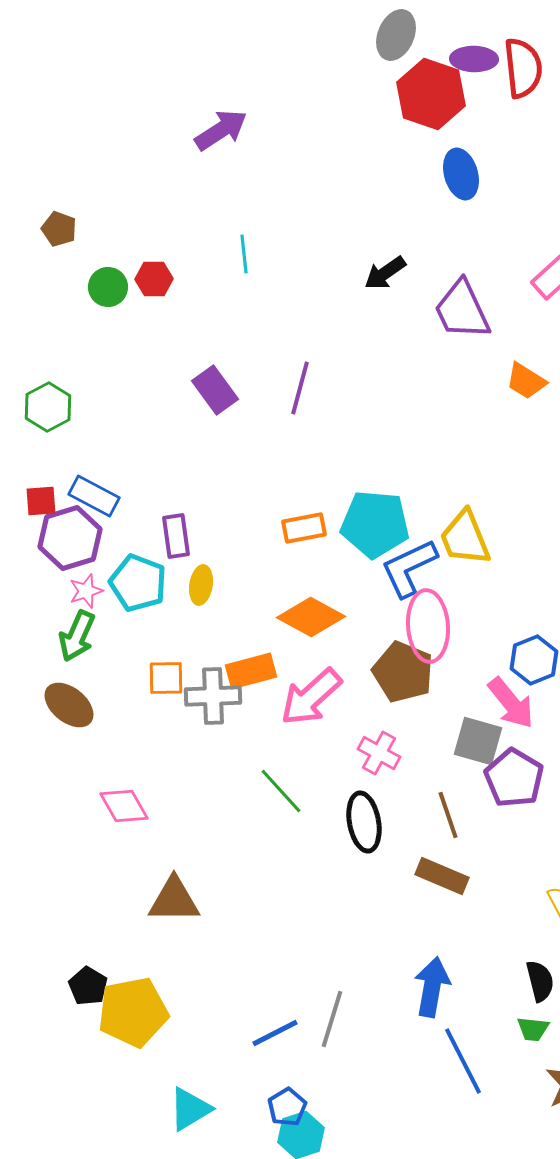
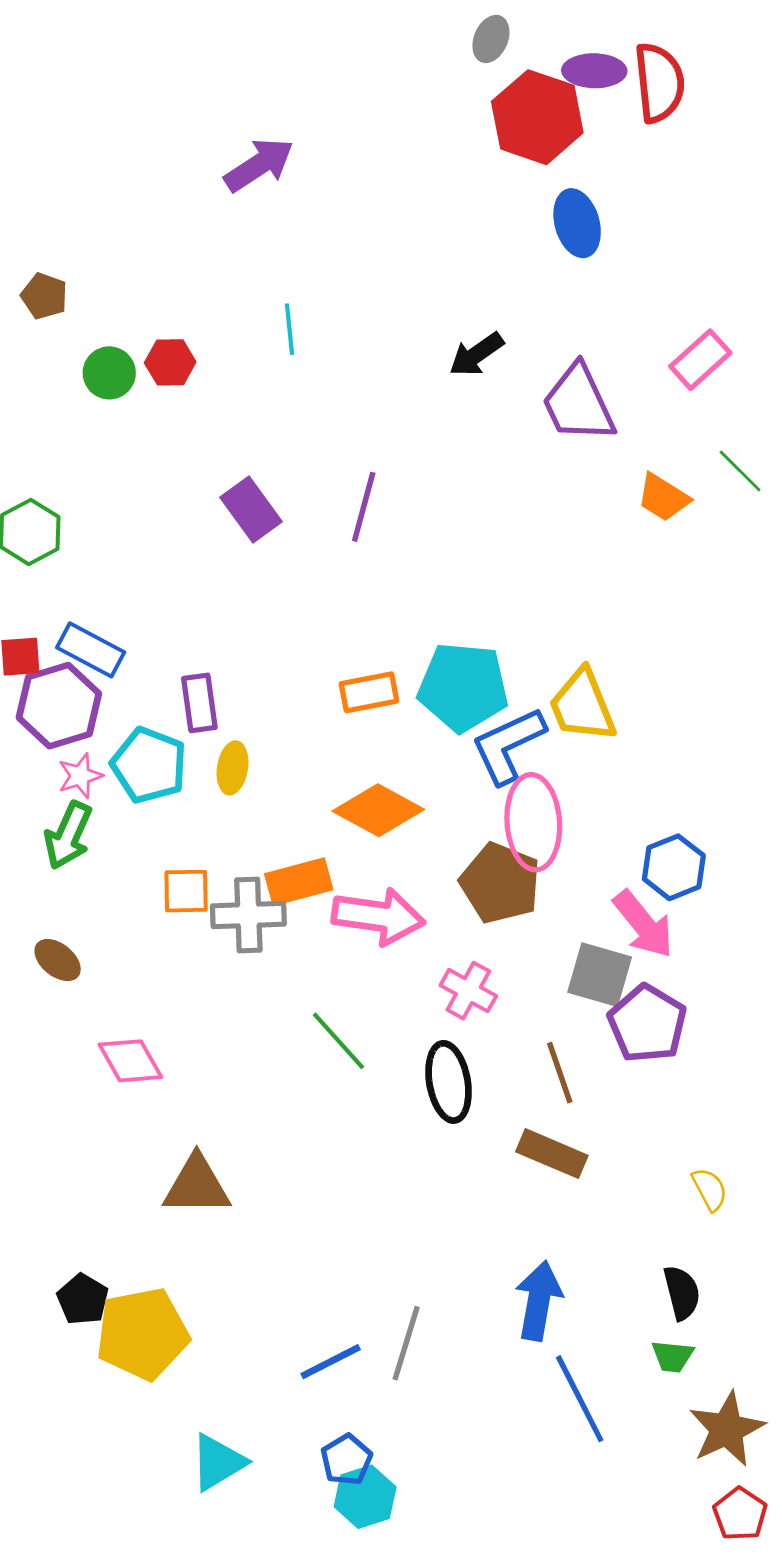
gray ellipse: (396, 35) -> (491, 39), size x0.7
pink arrow: (311, 697) -> (378, 916), turned -130
brown ellipse: (69, 705) -> (58, 960), moved, size x0.7

